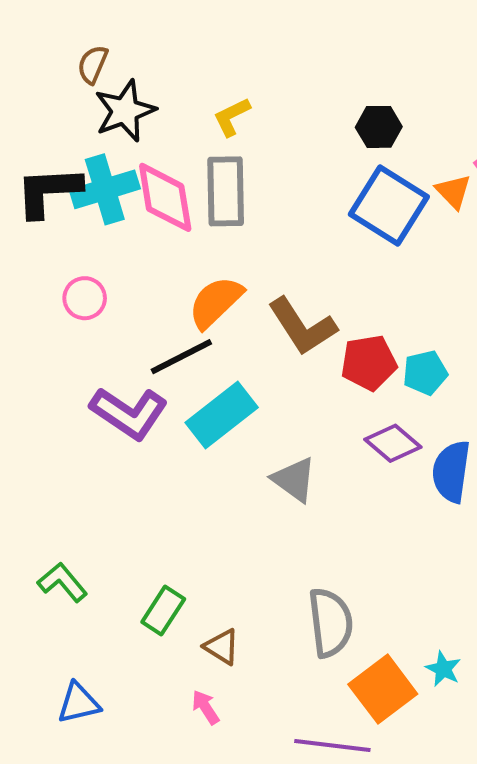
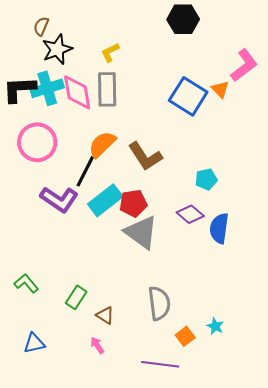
black hexagon: (379, 127) -> (183, 19), moved, size x1.4
pink circle: (85, 298) -> (37, 142), size x1.8
black line: (181, 357) -> (85, 171), turned -36
red pentagon: (369, 363) -> (133, 203), moved
gray triangle: (294, 480) -> (141, 232), size x1.5
orange square: (383, 689) -> (185, 336), size x0.6

